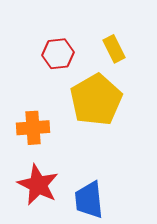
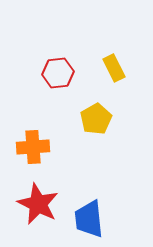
yellow pentagon: (96, 100) -> (96, 119), size x0.6

